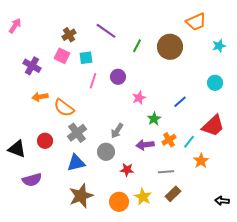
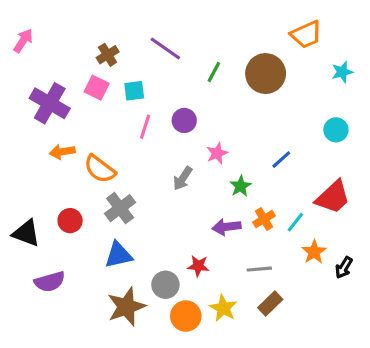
purple cross: (32, 66) -> (50, 103), size x1.4
gray arrow: (117, 131) -> (183, 178), moved
gray circle: (106, 152) -> (165, 285), moved
black arrow: (222, 201) -> (344, 268), moved, turned -64

